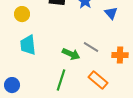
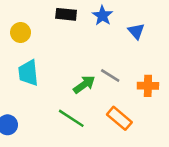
green arrow: (71, 54) -> (84, 85), turned -60
green line: (61, 80) -> (71, 118), turned -75

